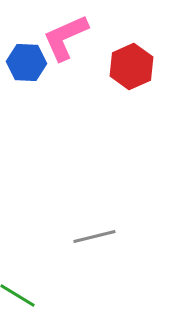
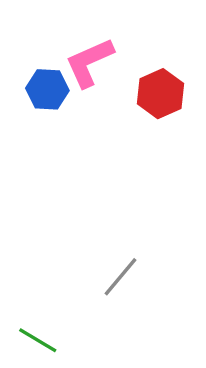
gray line: (94, 236) -> (121, 277), turned -36

